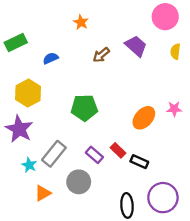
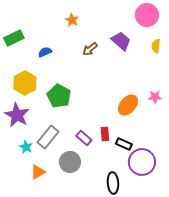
green pentagon: (84, 108) -> (59, 96), moved, turned 30
red rectangle: (118, 150) -> (105, 134), turned 40
purple circle: (163, 198) -> (142, 162), moved

